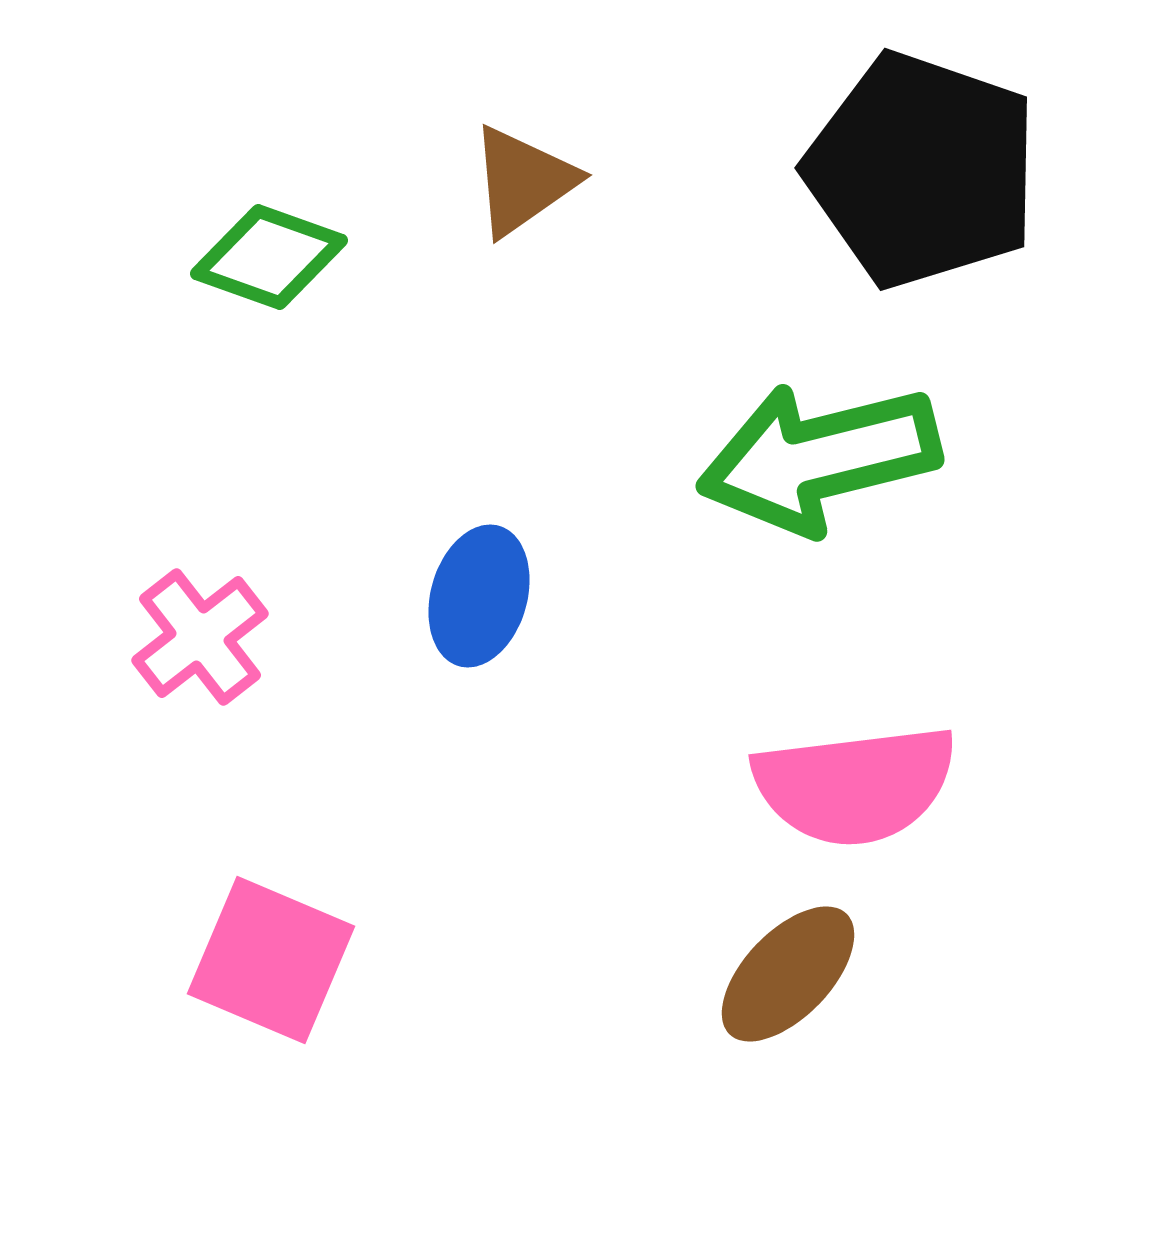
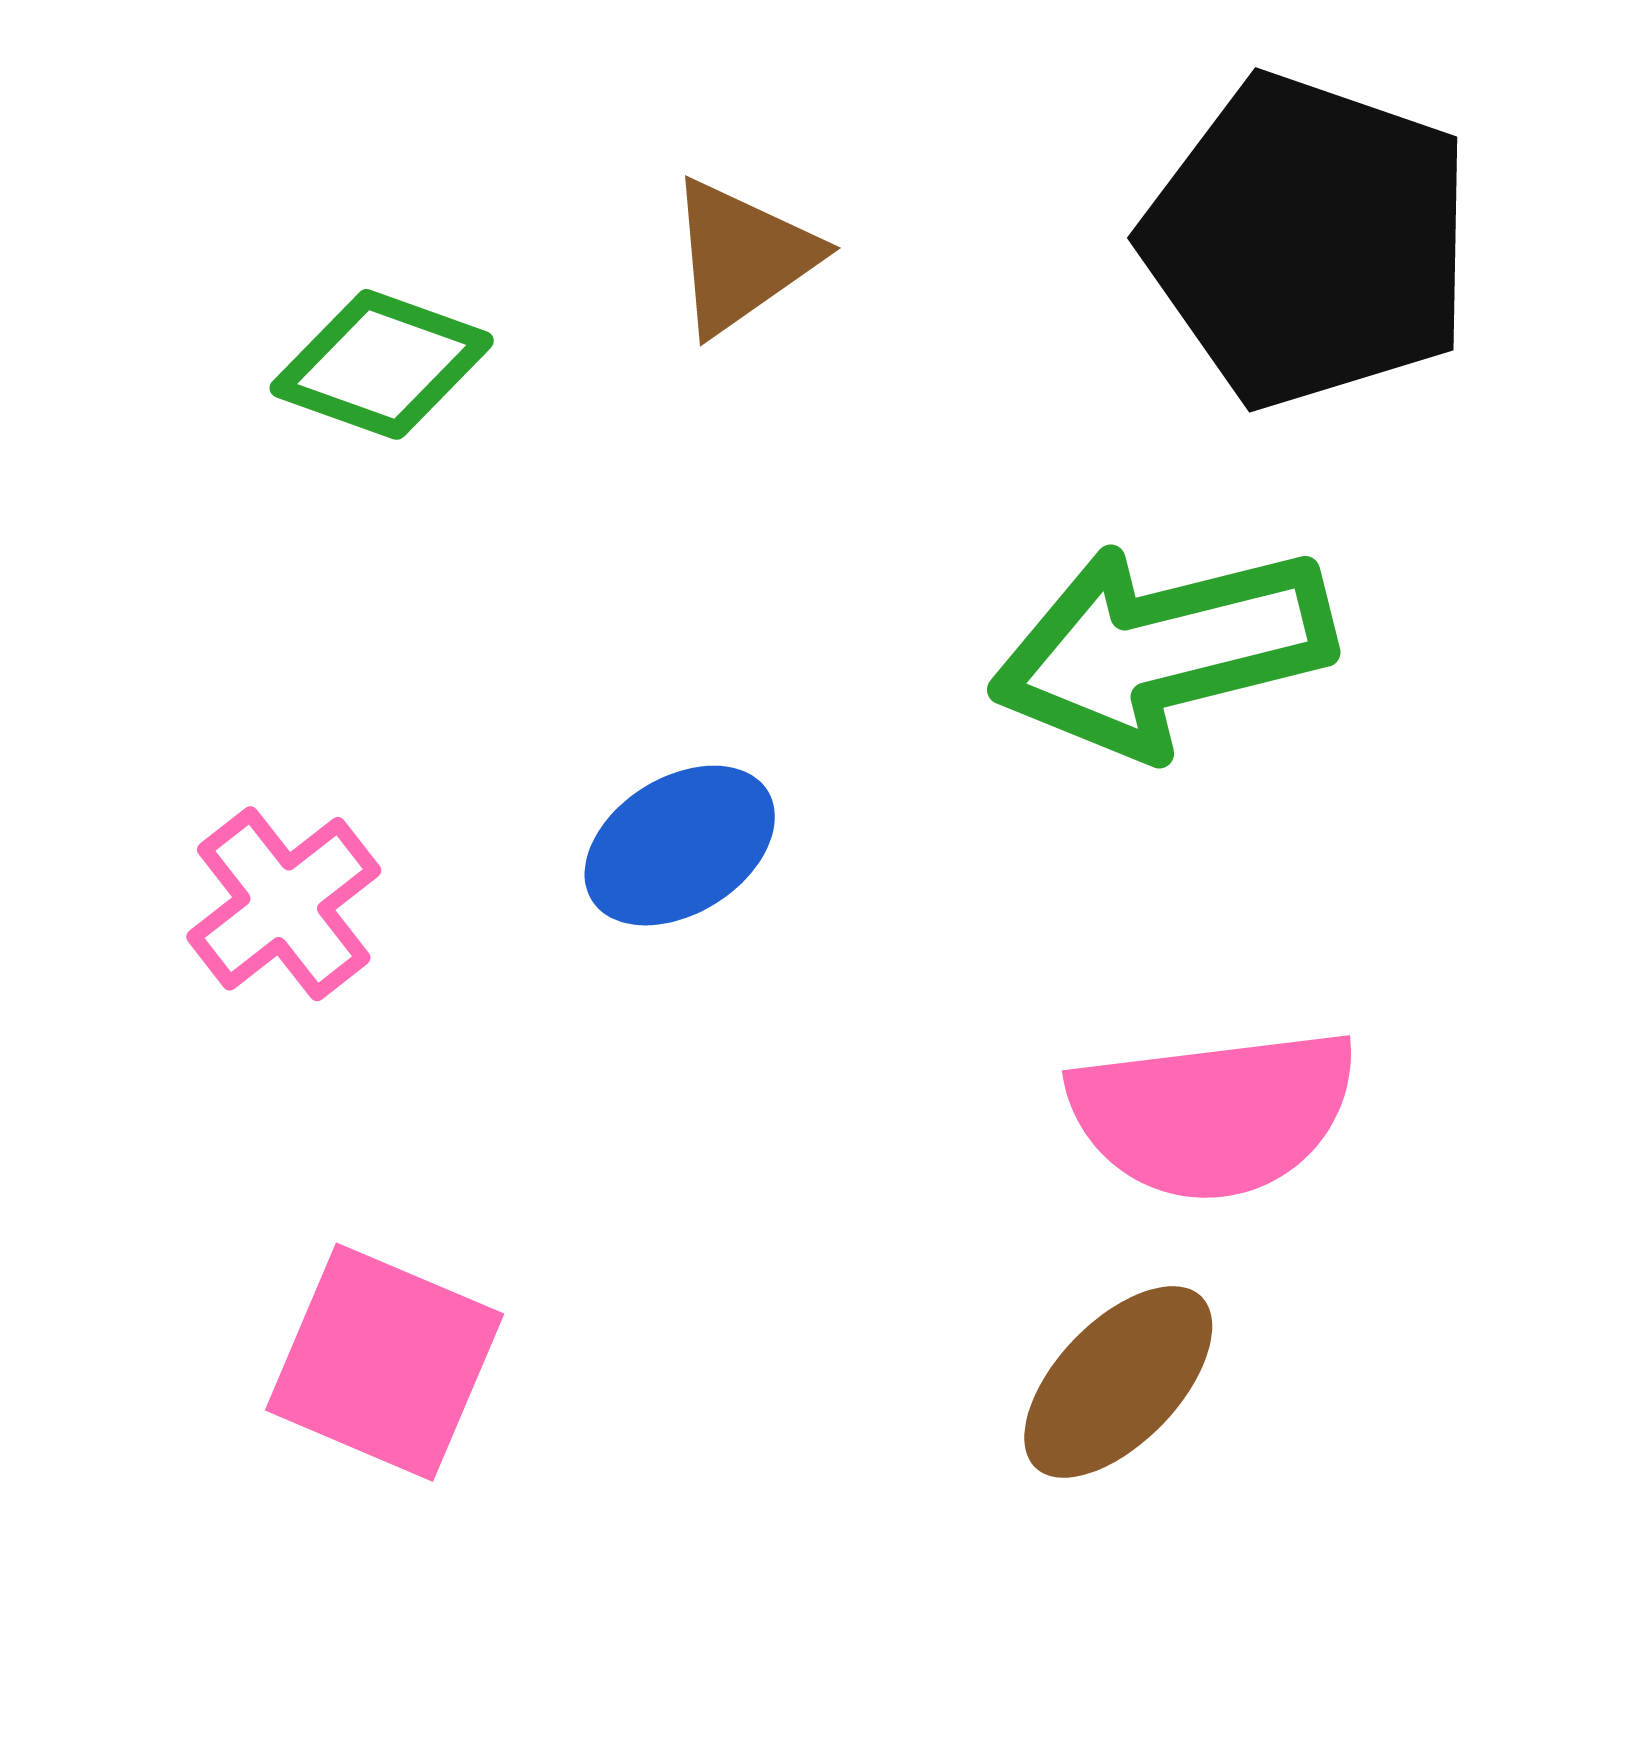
blue ellipse: (479, 596) -> (680, 846), turned 42

